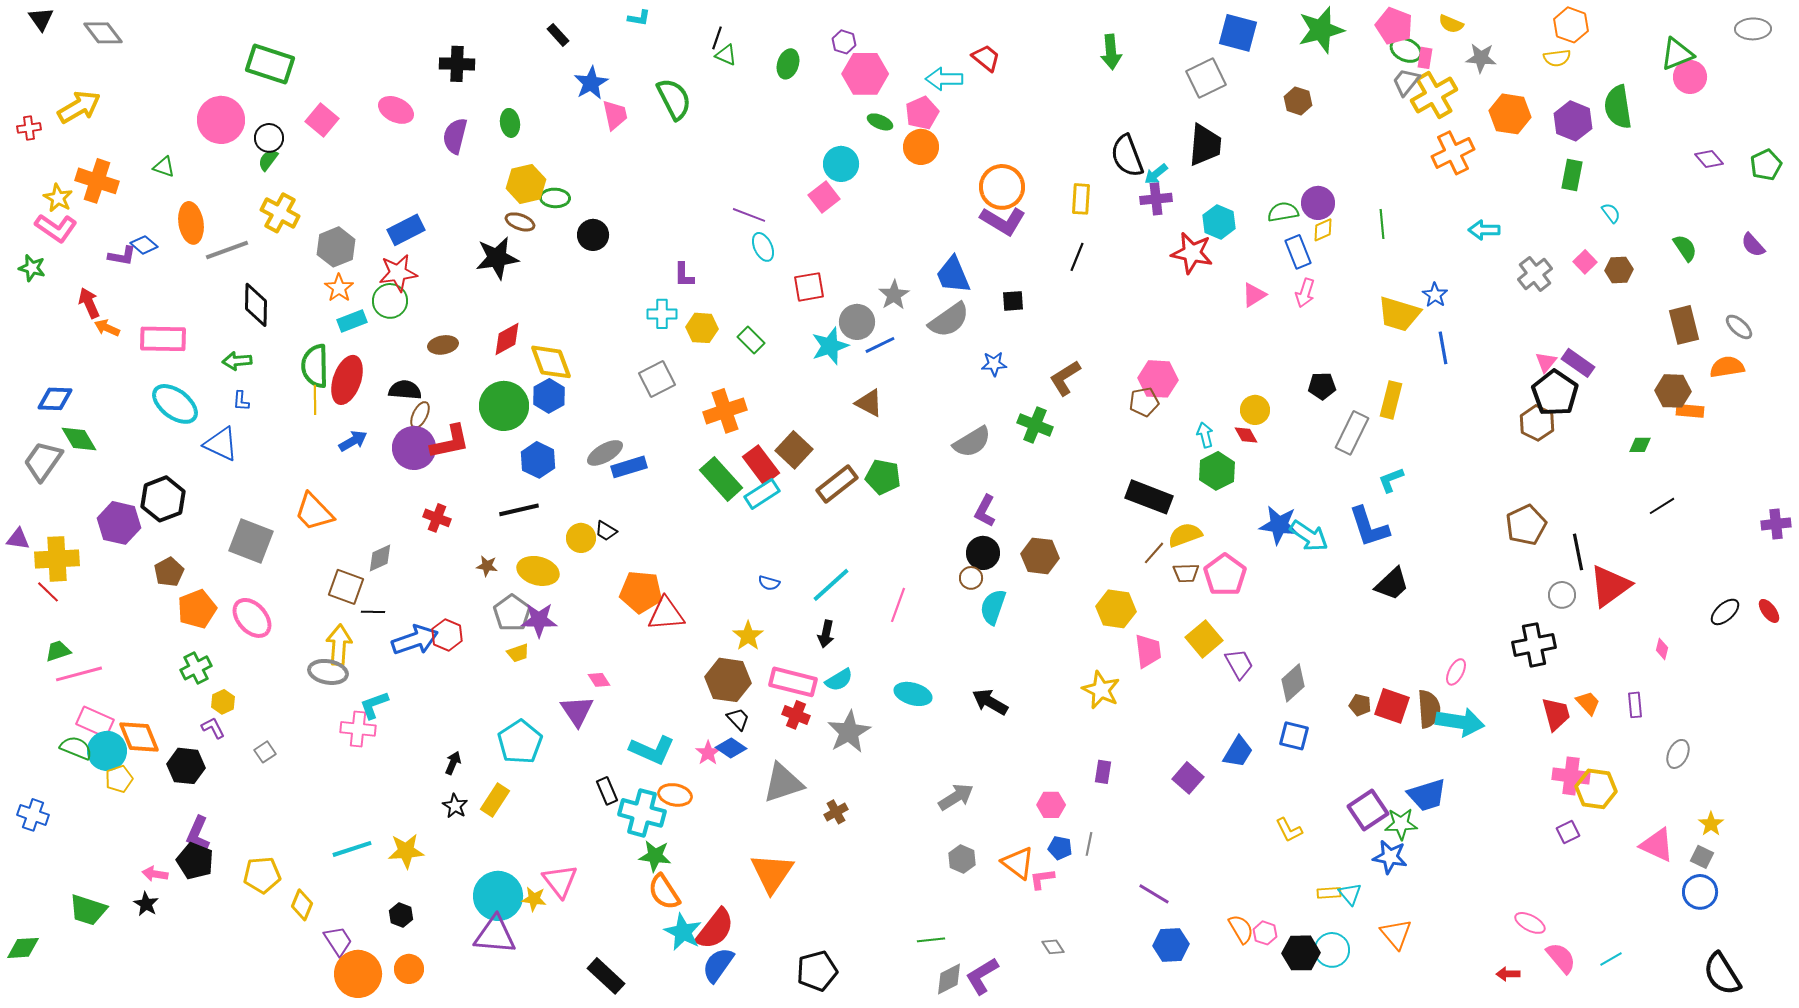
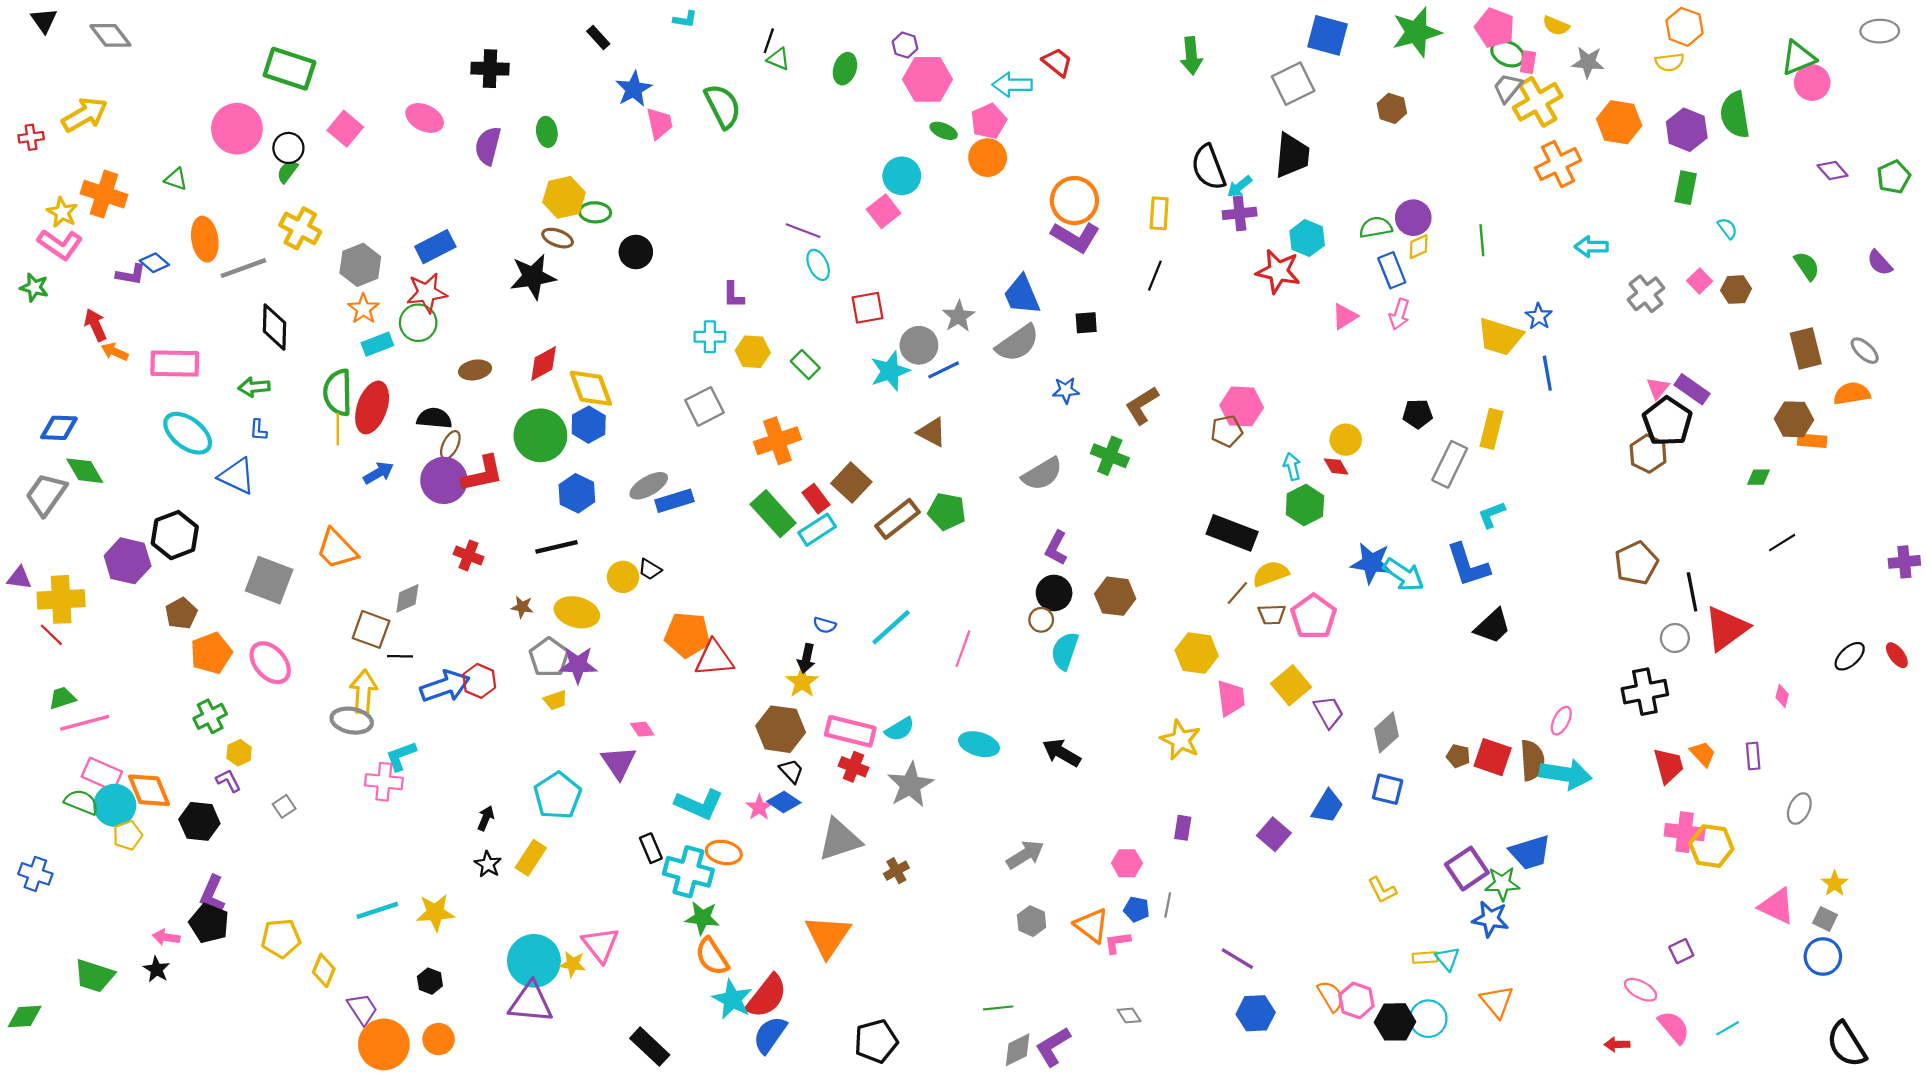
red rectangle: (761, 465) -> (816, 499), size x0.7
black arrow: (826, 634) -> (806, 658), moved
purple square: (1568, 832) -> (1681, 951), moved
pink hexagon: (1265, 933) -> (1356, 1000), size x1.4

